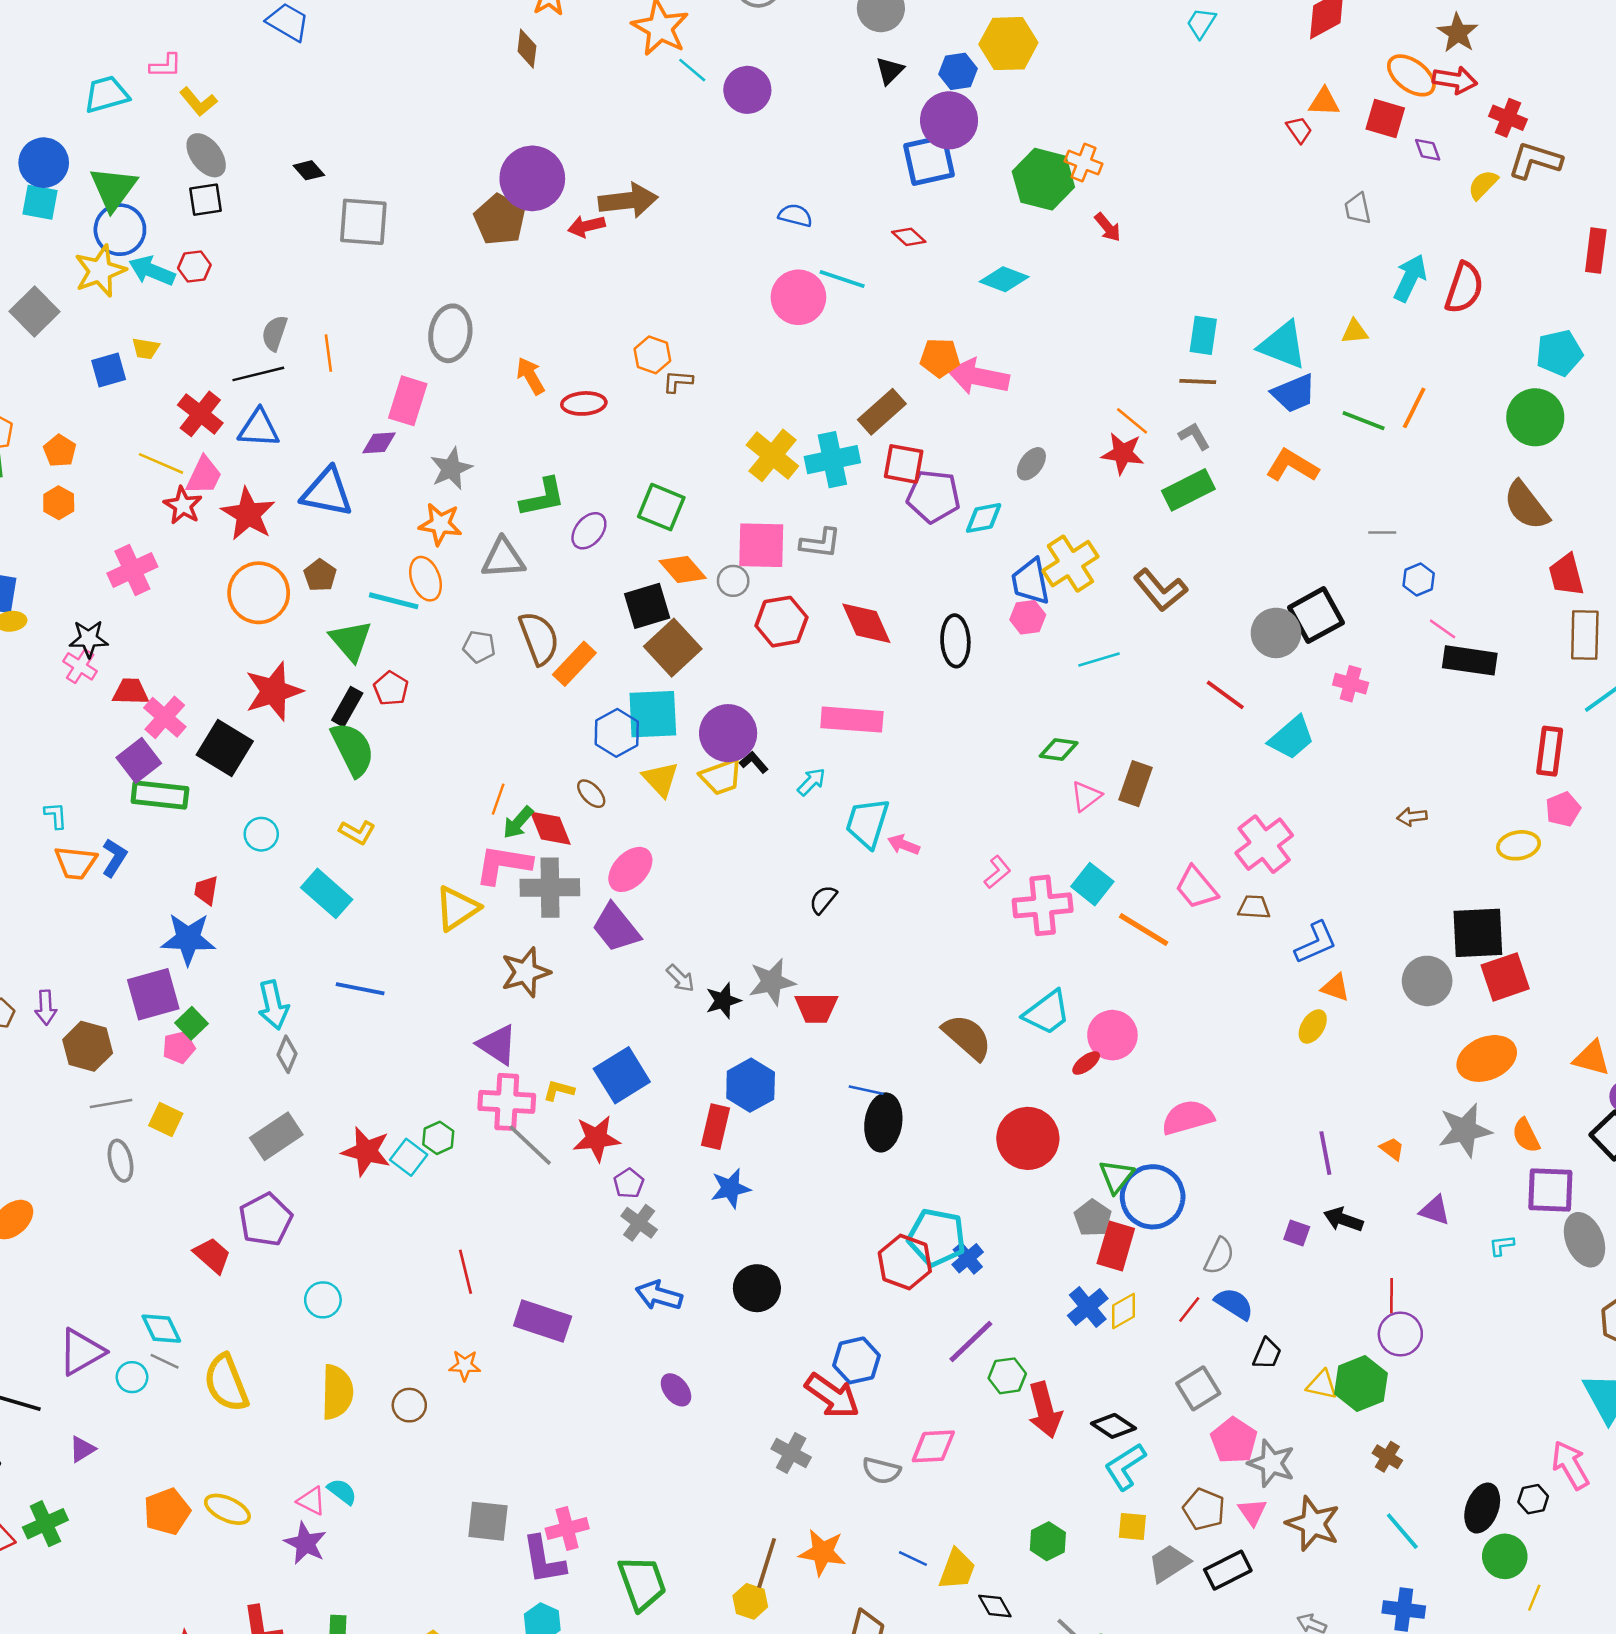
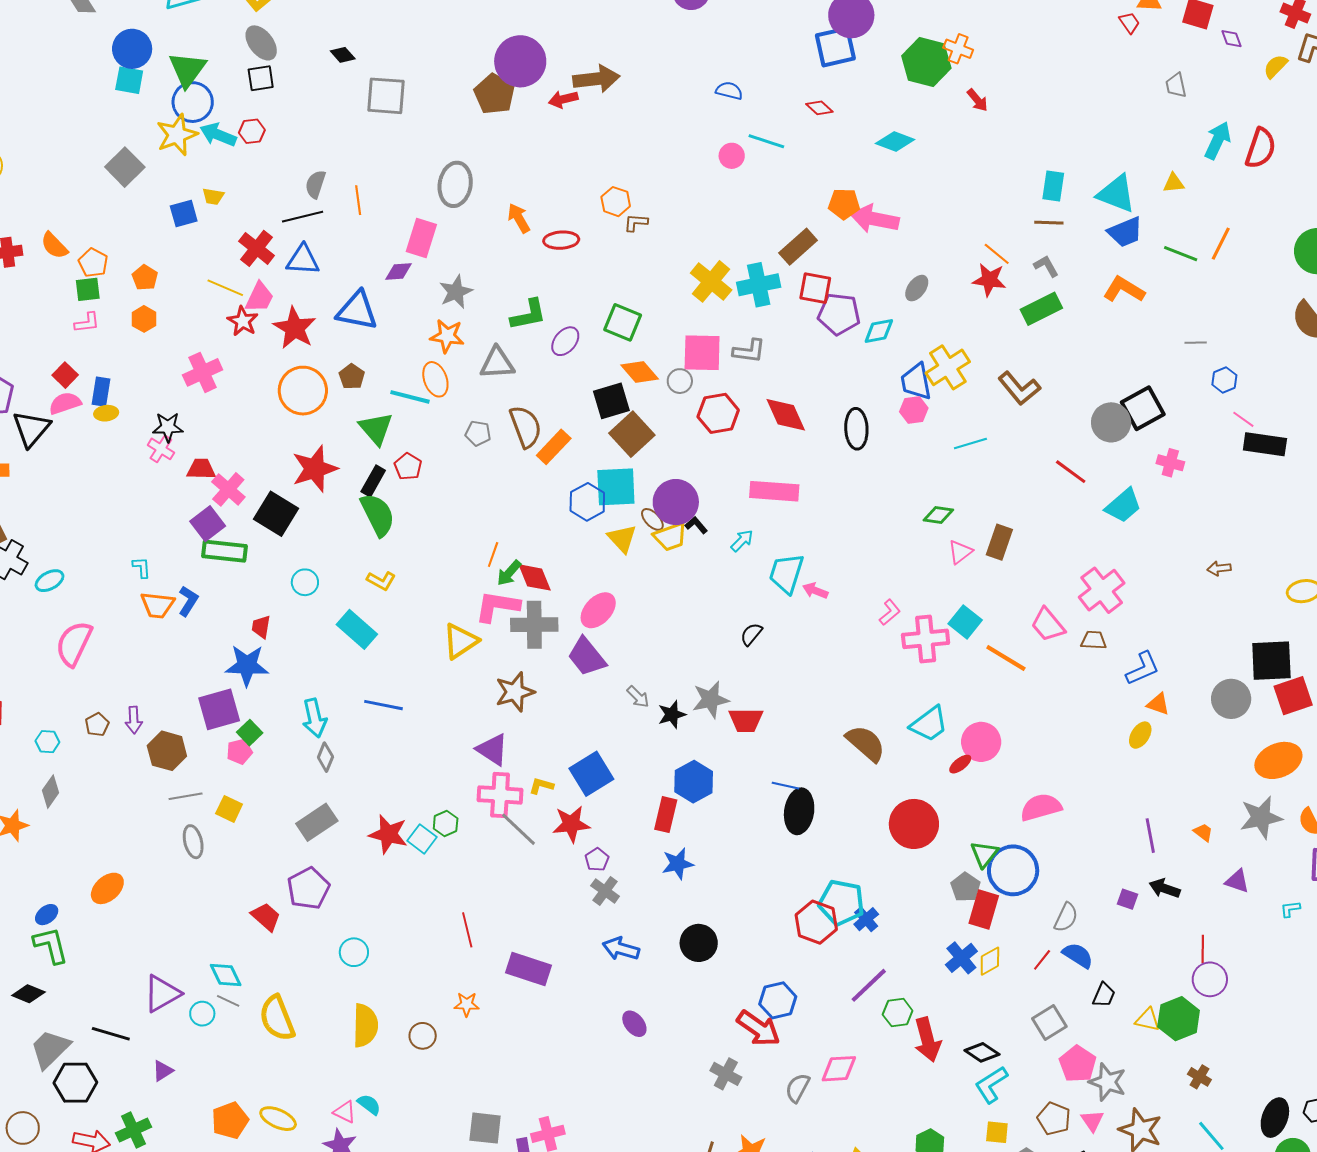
pink circle: (798, 297) -> (732, 156), size x0.6
brown ellipse: (591, 794) -> (652, 519), moved
gray semicircle: (881, 1471) -> (798, 1088), turned 104

